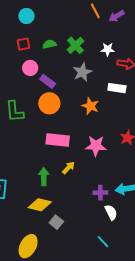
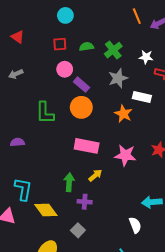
white rectangle: (117, 88) -> (142, 97), moved
purple cross: (100, 193) -> (85, 202), moved
yellow diamond: (40, 205) -> (46, 210), moved, turned 35

